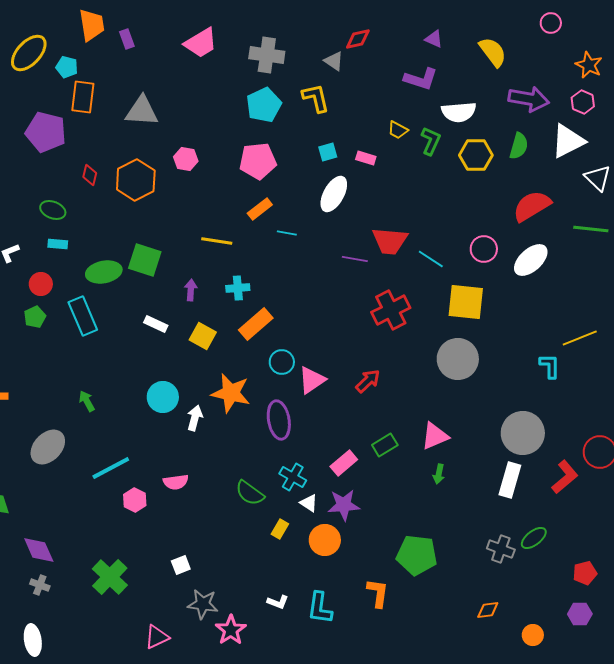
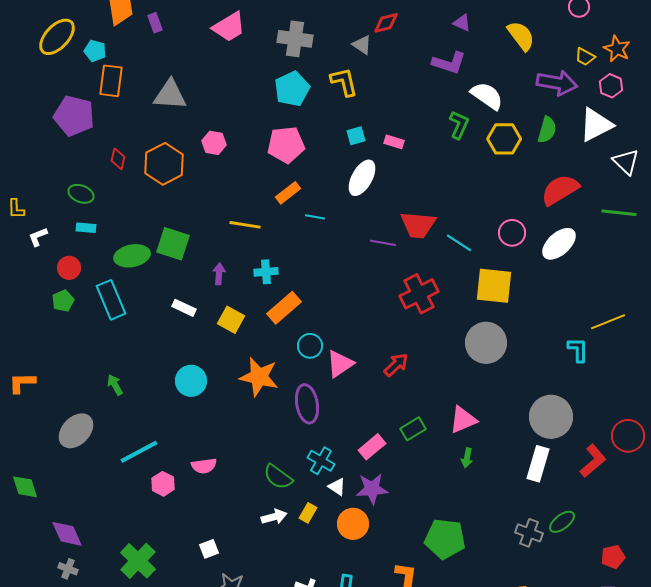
white semicircle: (459, 112) -> (487, 96), turned -140
yellow trapezoid: (398, 130) -> (585, 57), moved
white arrow: (195, 418) -> (274, 517), moved, turned 60

